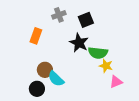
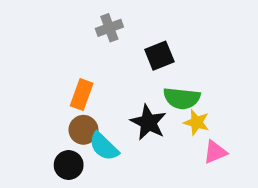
black square: (86, 20) -> (159, 56), moved
orange rectangle: (36, 36) -> (82, 95), moved
black star: (79, 43) -> (148, 122), moved

